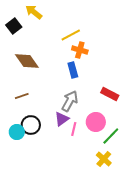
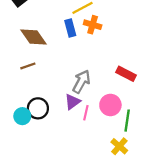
blue rectangle: (73, 70) -> (70, 28), moved
brown line: (22, 96) -> (28, 66), moved
green line: (111, 136) -> (127, 121), turned -36

